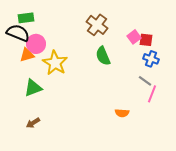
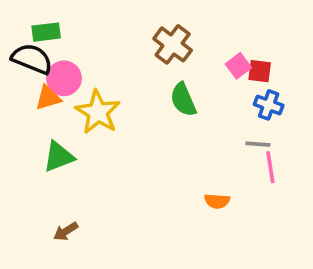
gray line: (145, 81) -> (258, 144), turned -32
pink line: (152, 94) -> (270, 167), turned -30
brown arrow: (33, 123) -> (66, 231), moved

